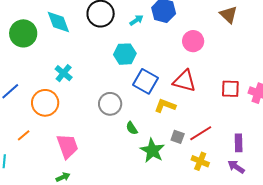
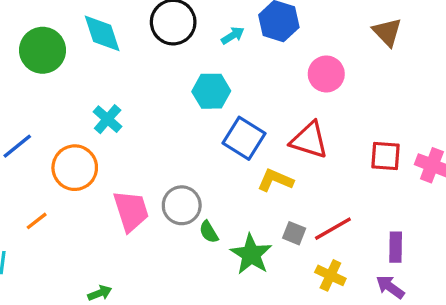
gray circle: (110, 104) -> (182, 205), moved
green semicircle: (132, 128) -> (209, 232), moved
pink trapezoid: (67, 146) -> (131, 211), moved

